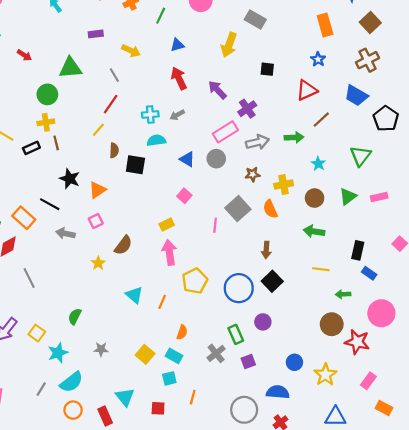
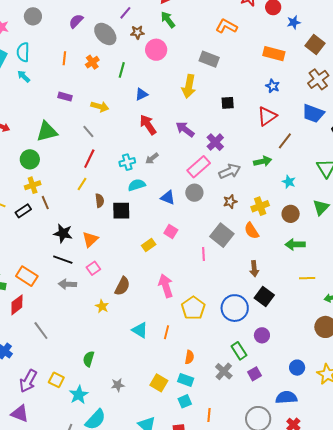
orange rectangle: (325, 25) -> (274, 54), turned -50
purple rectangle: (96, 34) -> (65, 97), turned 32
black line: (50, 204) -> (63, 260), moved
yellow rectangle: (167, 224) -> (149, 245), moved

